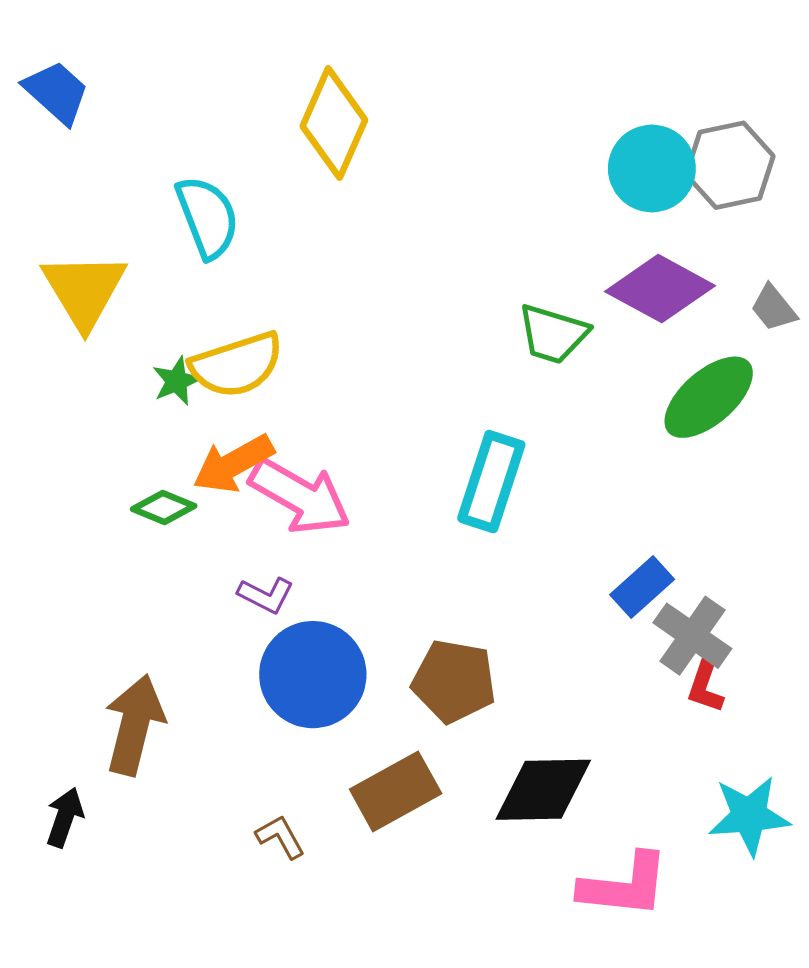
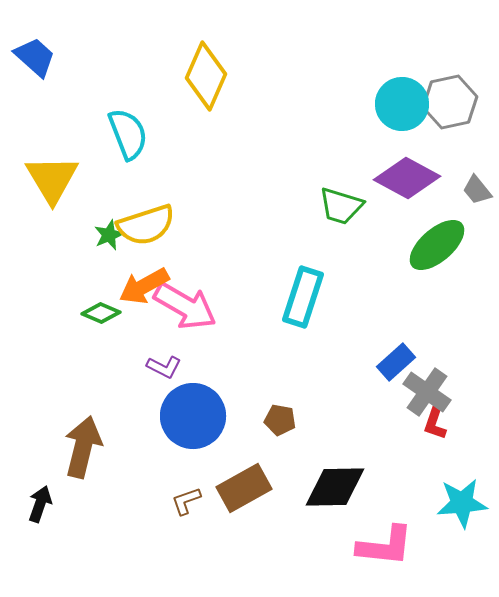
brown pentagon: (454, 681) -> (280, 420), size x0.6
brown L-shape: (280, 837) -> (186, 501), moved, turned -80

